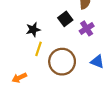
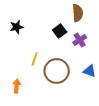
black star: (33, 30) -> (17, 27), moved
orange arrow: (19, 78) -> (17, 86), turned 120

